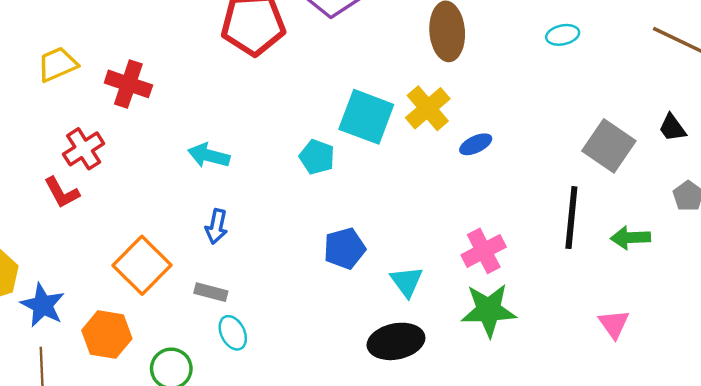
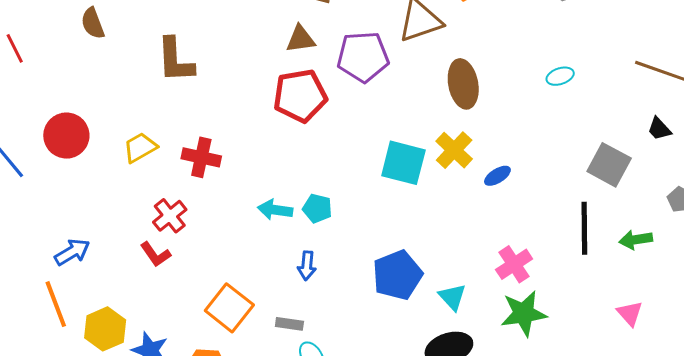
black trapezoid: (672, 128) -> (659, 129), moved
cyan pentagon: (317, 157) -> (317, 208), moved
blue arrow: (216, 226) -> (307, 266), moved
blue pentagon: (345, 248) -> (397, 275), size x1.4

